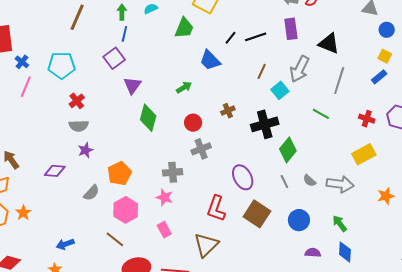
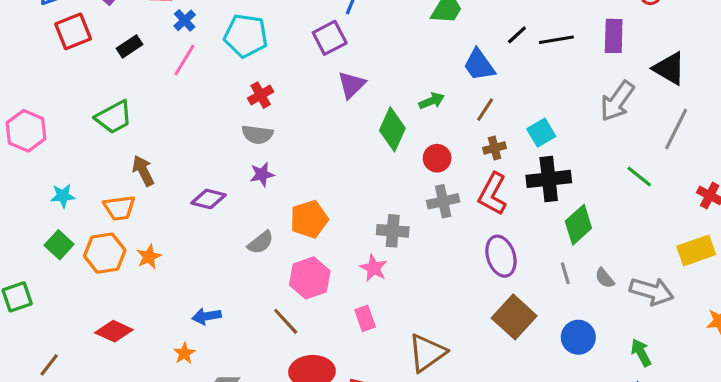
brown line: (262, 71) -> (485, 110), moved
cyan square: (280, 90) -> (541, 133), moved
green diamond: (148, 118) -> (392, 129), moved
red L-shape: (216, 209) -> (493, 194), moved

